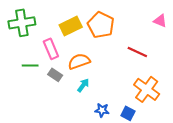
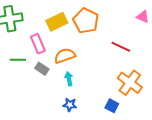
cyan arrow: (83, 85) -> (69, 79), turned -48
blue star: (102, 110) -> (70, 105), moved

